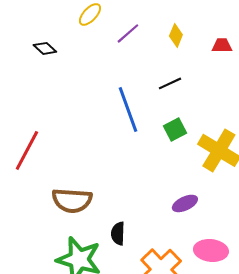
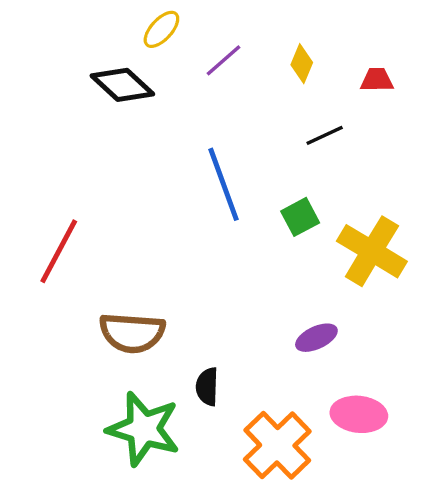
black diamond: (45, 48) -> (122, 85), moved, size x1.6
black line: (170, 83) -> (325, 135), moved

